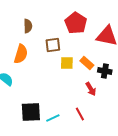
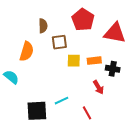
brown semicircle: (28, 26) -> (43, 26), moved
orange rectangle: (87, 63) -> (94, 61), turned -48
cyan line: (53, 118) -> (61, 101), moved

